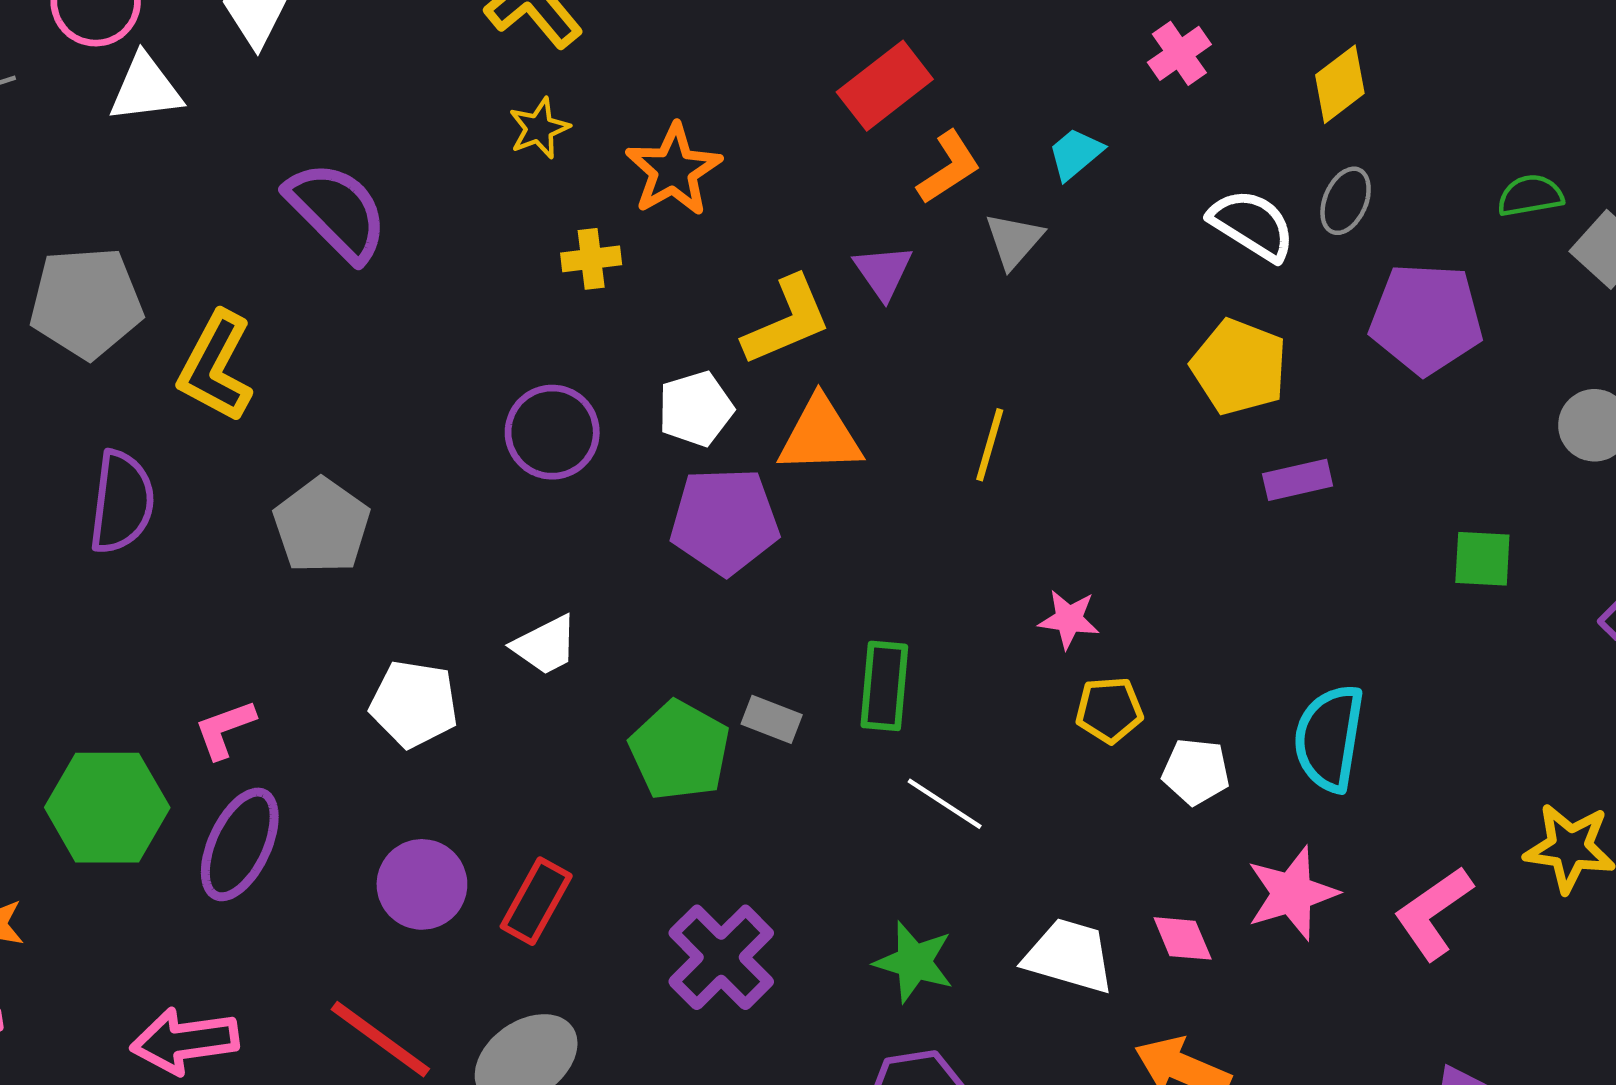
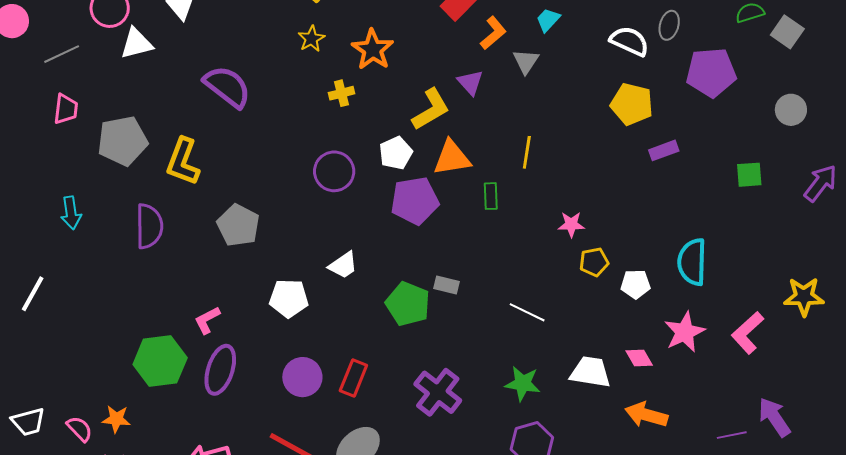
green rectangle: (884, 686) -> (491, 196), moved, size x0.7

